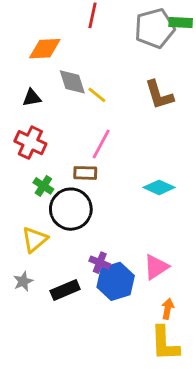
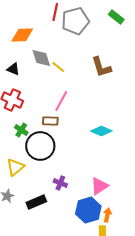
green rectangle: (181, 23) -> (116, 17), turned 35
gray pentagon: (155, 28) -> (75, 21), moved
black triangle: (32, 98) -> (13, 69), turned 32
blue hexagon: (116, 281) -> (88, 210), moved

